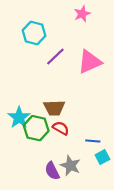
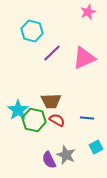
pink star: (82, 14) -> (88, 12), moved
blue line: (93, 141) -> (87, 118), moved

